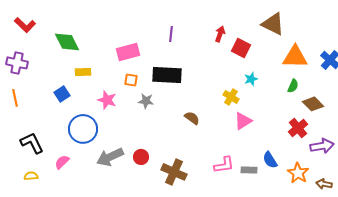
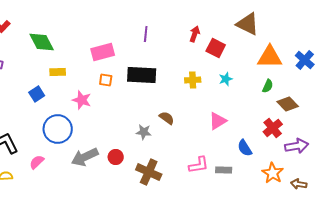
yellow cross: (231, 97) -> (193, 80), moved, turned -35
gray star: (146, 101) -> (144, 132), moved
blue semicircle: (270, 160) -> (245, 148), moved

